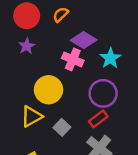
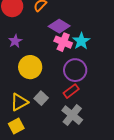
purple star: (27, 46) -> (15, 41), moved
pink cross: (73, 59) -> (63, 42), moved
yellow triangle: (32, 116) -> (19, 102), moved

